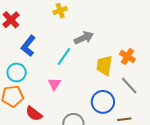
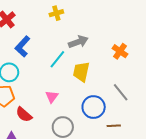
orange cross: (127, 56) -> (120, 51), moved
yellow trapezoid: (104, 65) -> (81, 72), moved
pink triangle: (54, 84) -> (52, 97), moved

